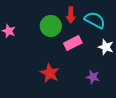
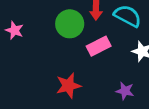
red star: (50, 73) -> (68, 86), turned 30

